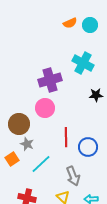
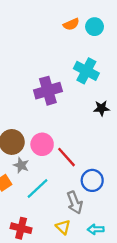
pink circle: (45, 108) -> (42, 144), moved
red line: (66, 137) -> (67, 157), turned -42
blue circle: (88, 147) -> (92, 180), moved

